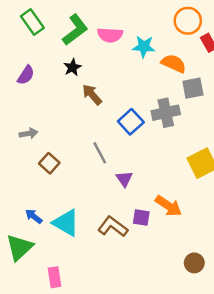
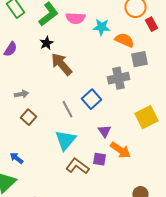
brown arrow: (92, 95) -> (61, 64), size x1.4
blue square: (131, 122) -> (91, 99), moved
gray arrow: (28, 133) -> (21, 94), moved
purple triangle: (124, 179) -> (104, 131), moved
cyan triangle: (66, 223) -> (65, 140), moved, turned 40

